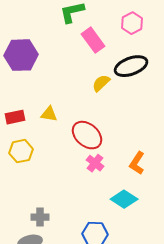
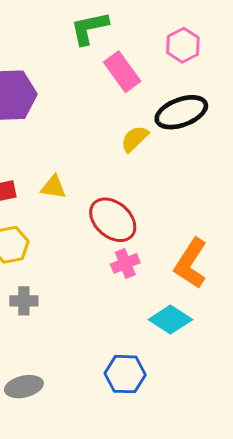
pink cross: (95, 163) -> (125, 263), turned 30
orange L-shape: (137, 163) -> (191, 263), size x1.4
gray cross: (40, 217) -> (24, 301), moved

